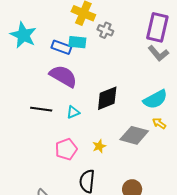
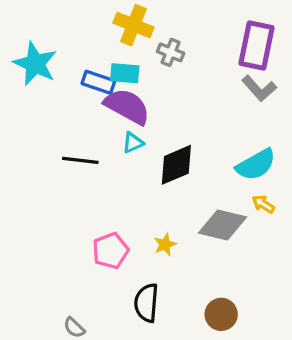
purple semicircle: (63, 76) -> (127, 106), moved
black line: (41, 109) -> (80, 160), moved
cyan triangle: (73, 112) -> (133, 143), moved

